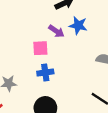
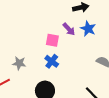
blue cross: (45, 73) -> (52, 61), turned 32

